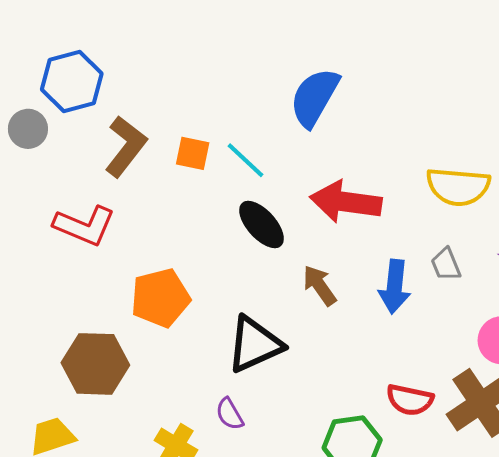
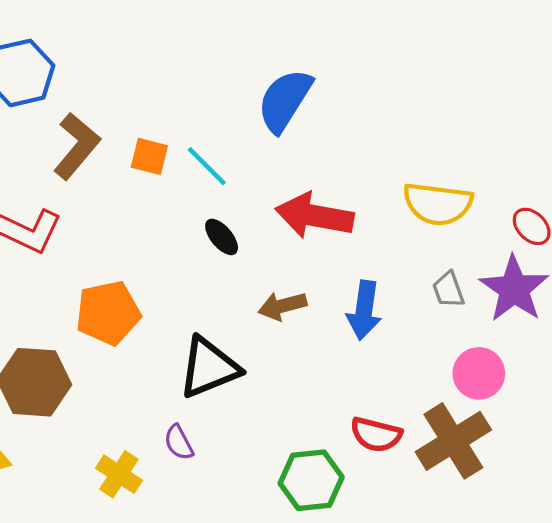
black ellipse: (262, 224) -> (222, 237), size x0.7
gray trapezoid: (446, 264) -> (448, 290), moved
brown arrow: (320, 285) -> (282, 306), turned -72

